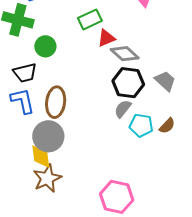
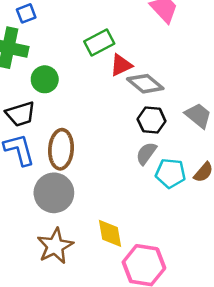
black hexagon: (128, 83) -> (152, 120), size x0.7
yellow diamond: (41, 156) -> (110, 233), moved

